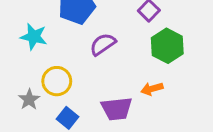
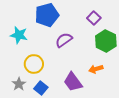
gray star: (29, 100) -> (19, 84), moved
purple trapezoid: (117, 109) -> (73, 82), turned 60

